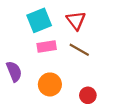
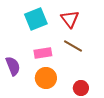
pink rectangle: (47, 46) -> (43, 53), moved

